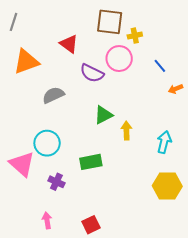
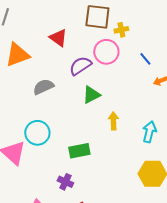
purple semicircle: (92, 73) -> (80, 66), turned 120
green triangle: (103, 115) -> (91, 95), moved
purple cross: (56, 182) -> (65, 182), moved

